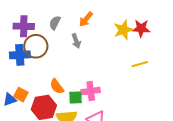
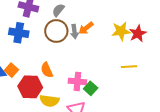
orange arrow: (86, 19) -> (86, 28), moved
red star: (141, 28) -> (138, 34), turned 30
brown circle: (36, 46) -> (56, 31), moved
green square: (75, 97) -> (91, 88), moved, turned 32

